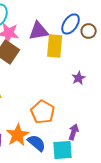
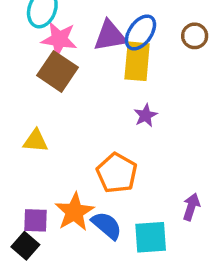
blue ellipse: (71, 24) -> (140, 32), moved
purple star: (79, 78) -> (146, 115), moved
purple arrow: (74, 132) -> (191, 207), moved

